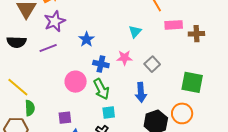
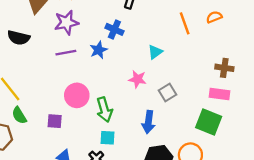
pink rectangle: (174, 25) -> (219, 94), moved
purple line: (48, 48) -> (66, 53), moved
blue cross: (101, 64) -> (114, 29), moved
green semicircle: (30, 108) -> (19, 115), turned 140
purple square: (65, 118) -> (55, 121), moved

